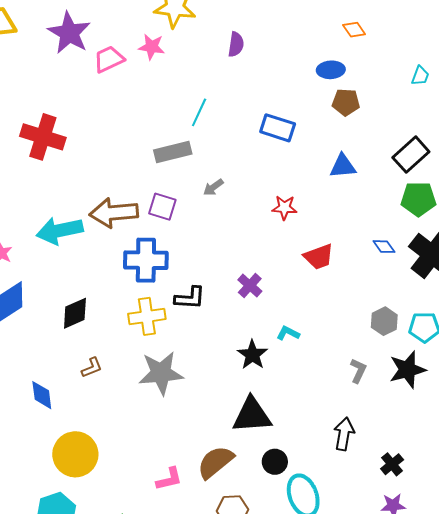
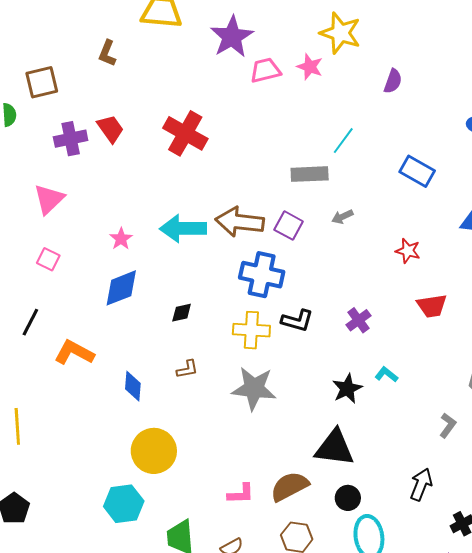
black diamond: (75, 313) -> (182, 313), size x0.7

